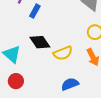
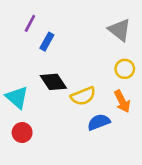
blue semicircle: (70, 84) -> (99, 122), moved

